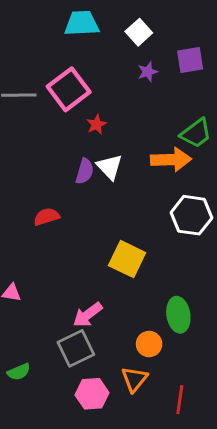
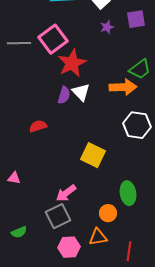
red star: (96, 124) -> (72, 63), size x2.0
orange triangle: (134, 379) -> (98, 237), turned 42

